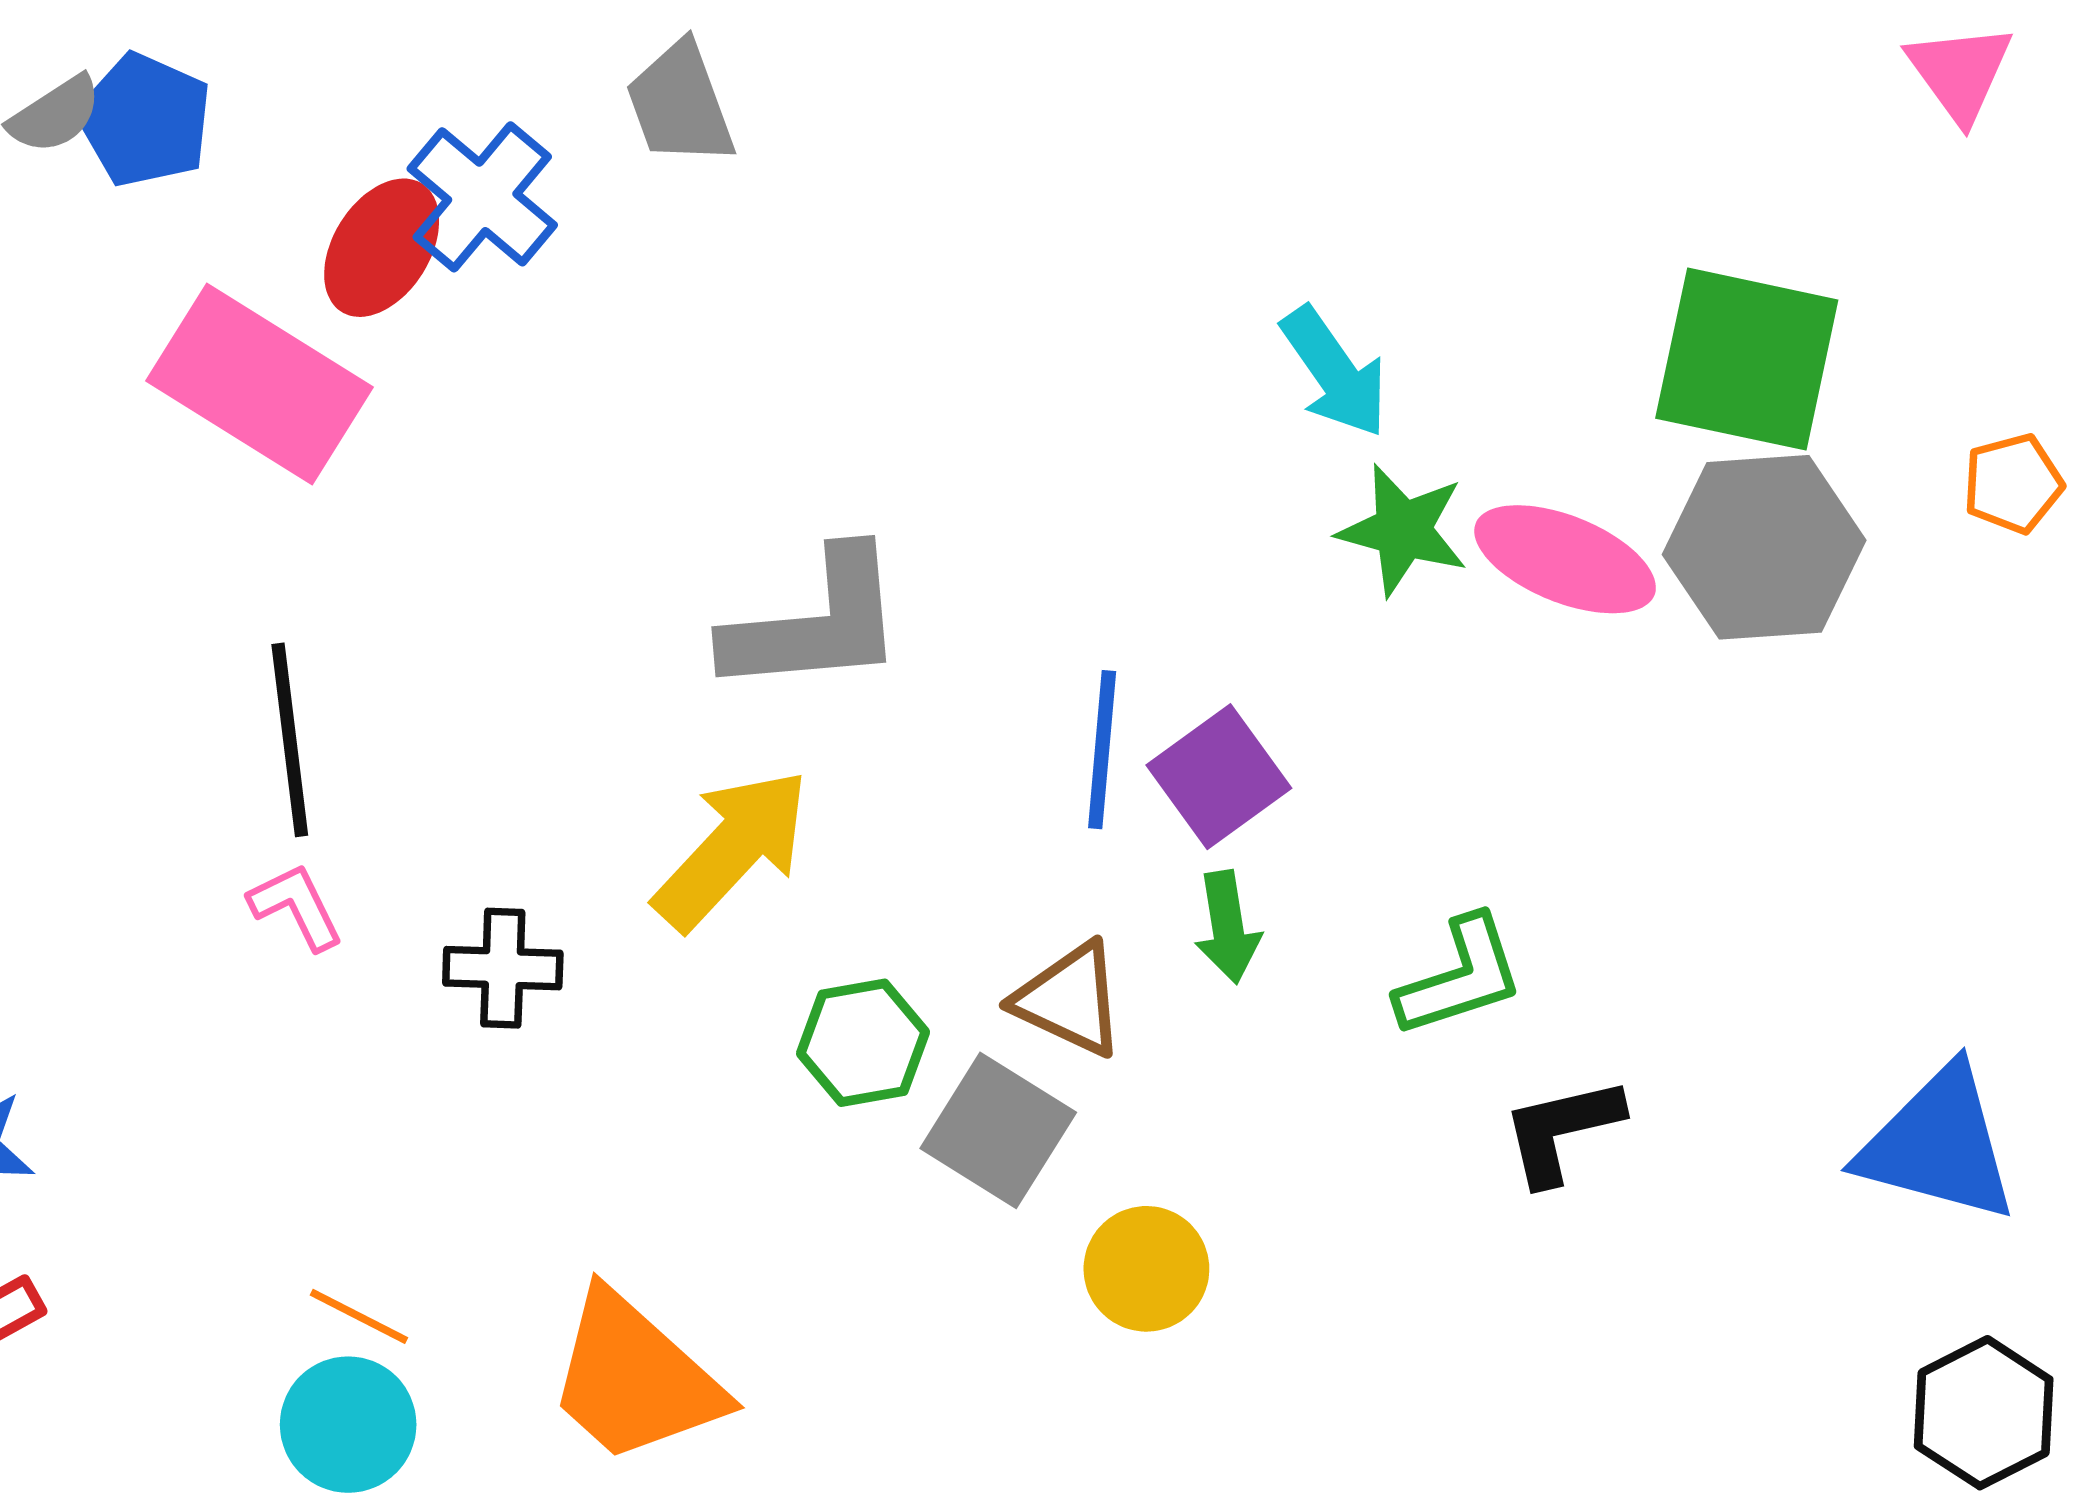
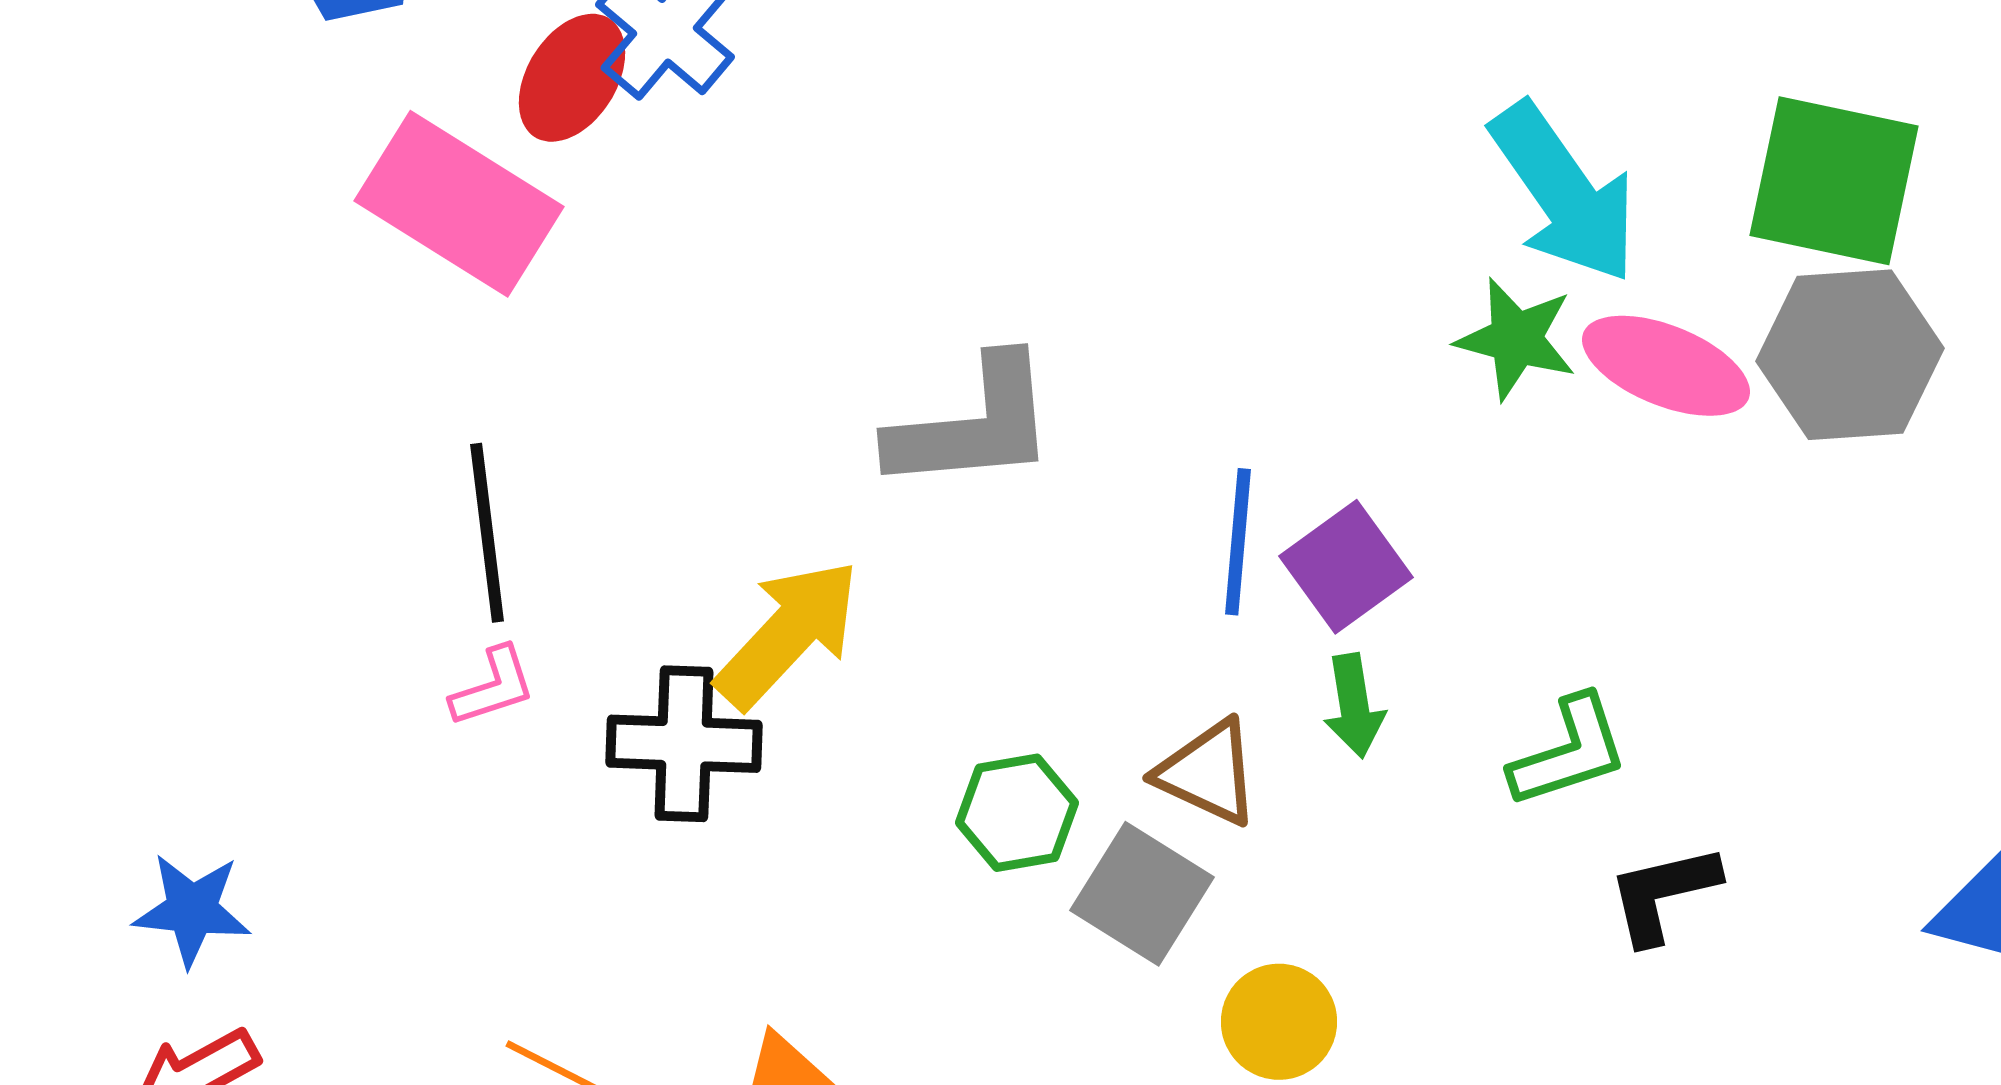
cyan arrow: (1335, 372) -> (1564, 193), moved, size x1.5
yellow arrow: (732, 849) -> (788, 634), moved
pink L-shape: (296, 906) -> (493, 687), turned 98
black cross: (503, 968) -> (684, 744), size x1.4

